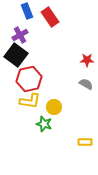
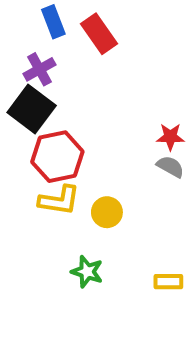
red star: (87, 60) -> (170, 137), moved
green star: (44, 124) -> (87, 272), moved

